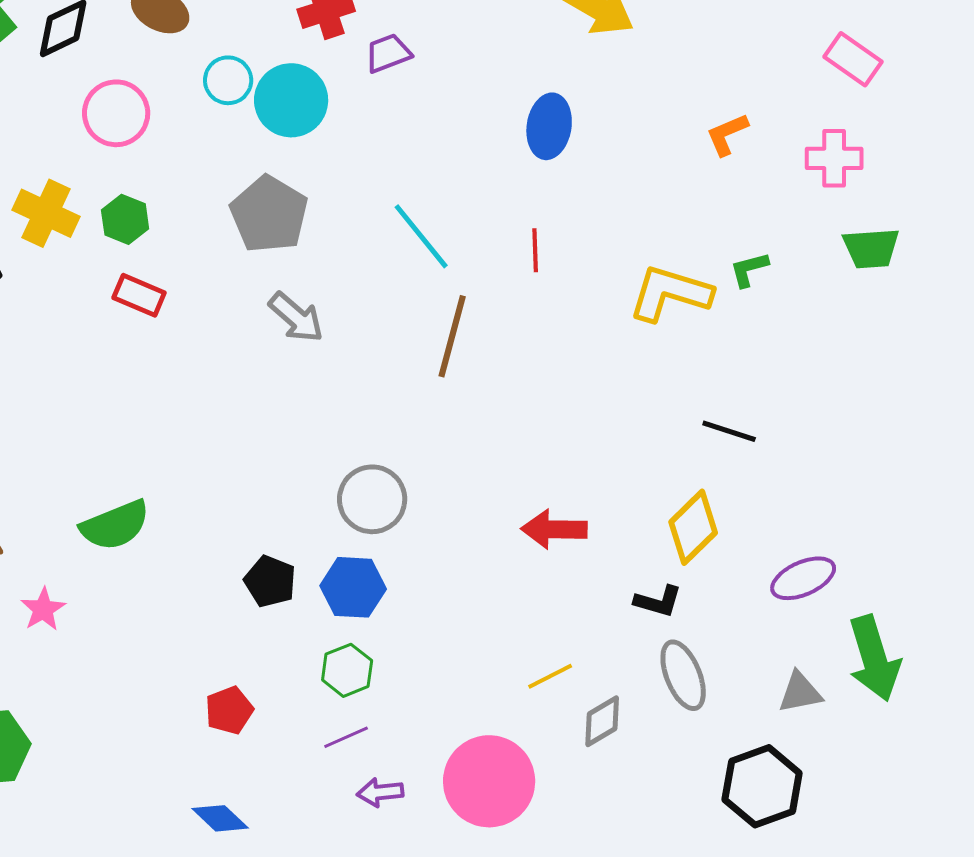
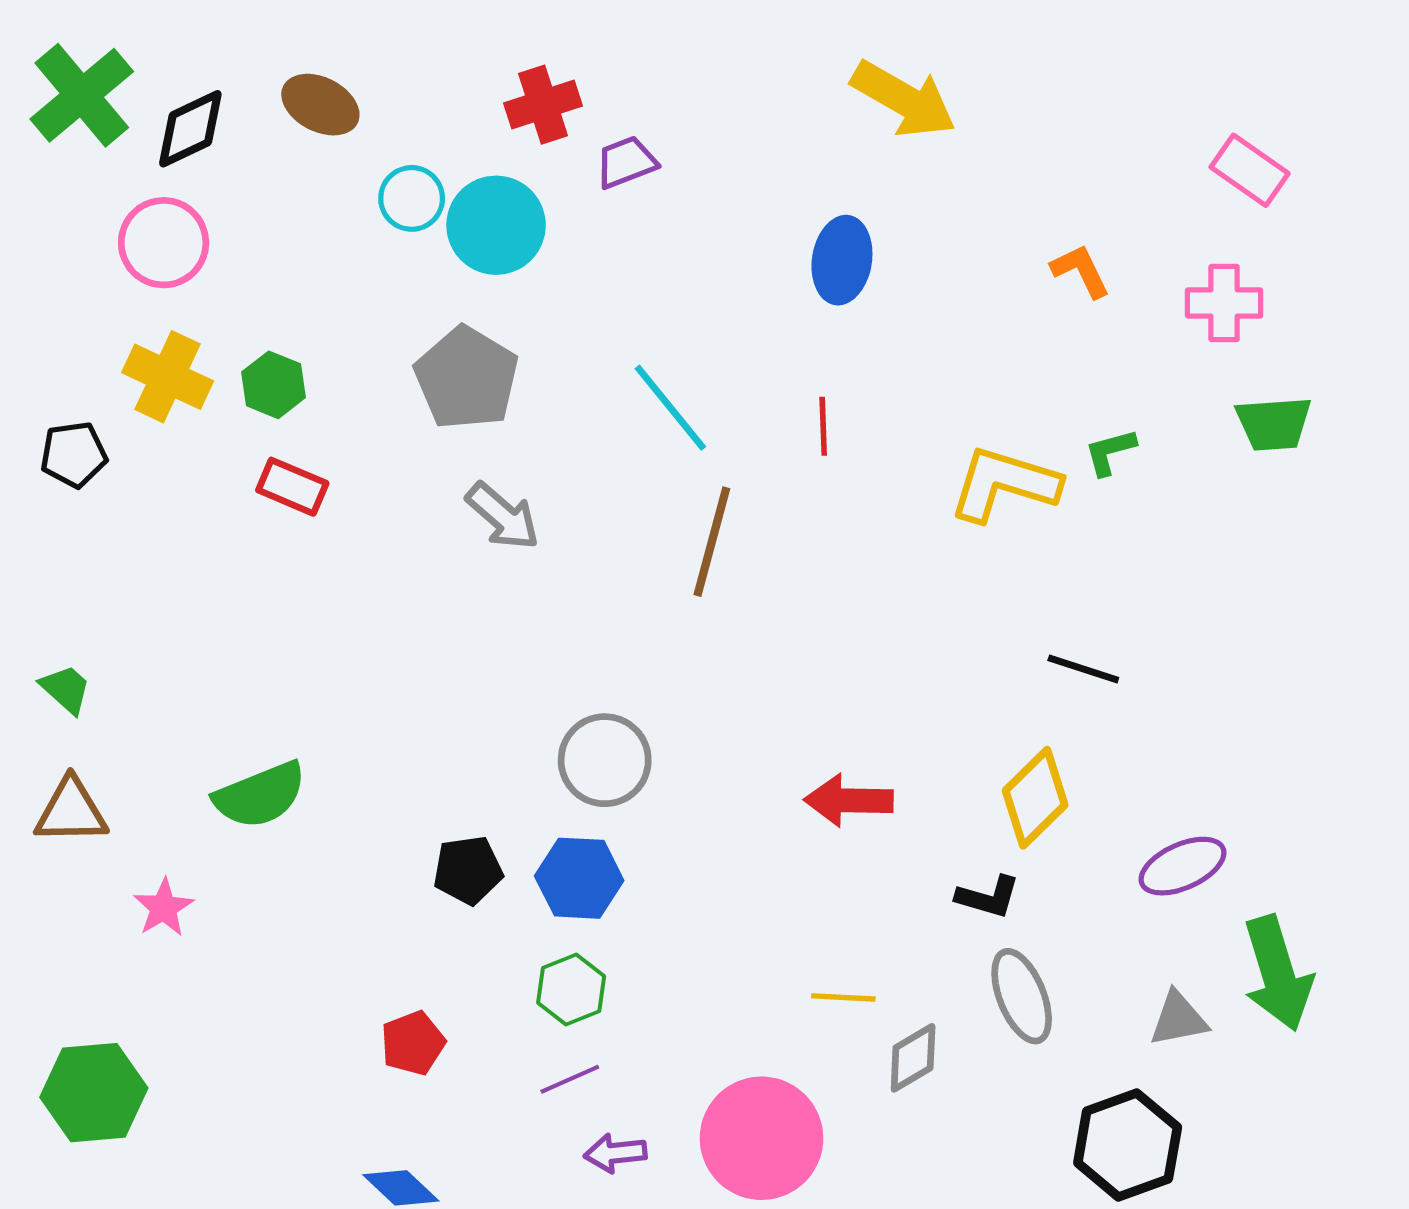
pink circle: (116, 113) -> (164, 243), moved
orange L-shape: (727, 134) -> (1081, 271), turned 87
black pentagon: (270, 581) -> (468, 870), turned -30
yellow line: (550, 676) -> (843, 997), turned 30

